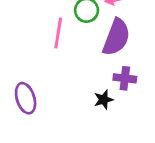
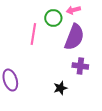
black star: (104, 100) -> (60, 88), moved

